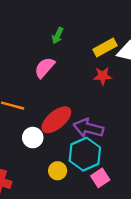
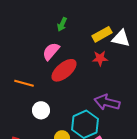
red ellipse: (56, 120) -> (64, 70), moved
purple arrow: (88, 128) -> (107, 102), moved

